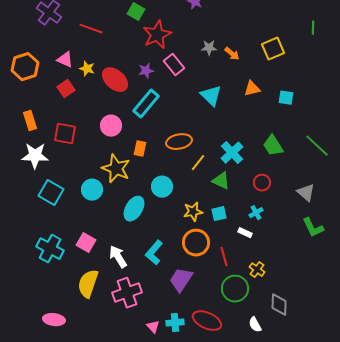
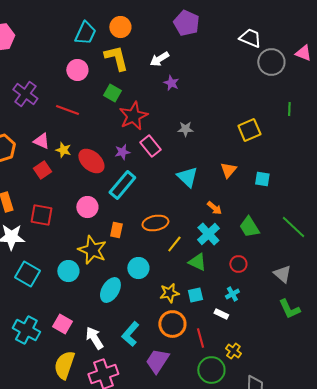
orange arrow: (232, 54) -> (214, 208), moved
orange triangle: (252, 89) -> (228, 170), turned -36

